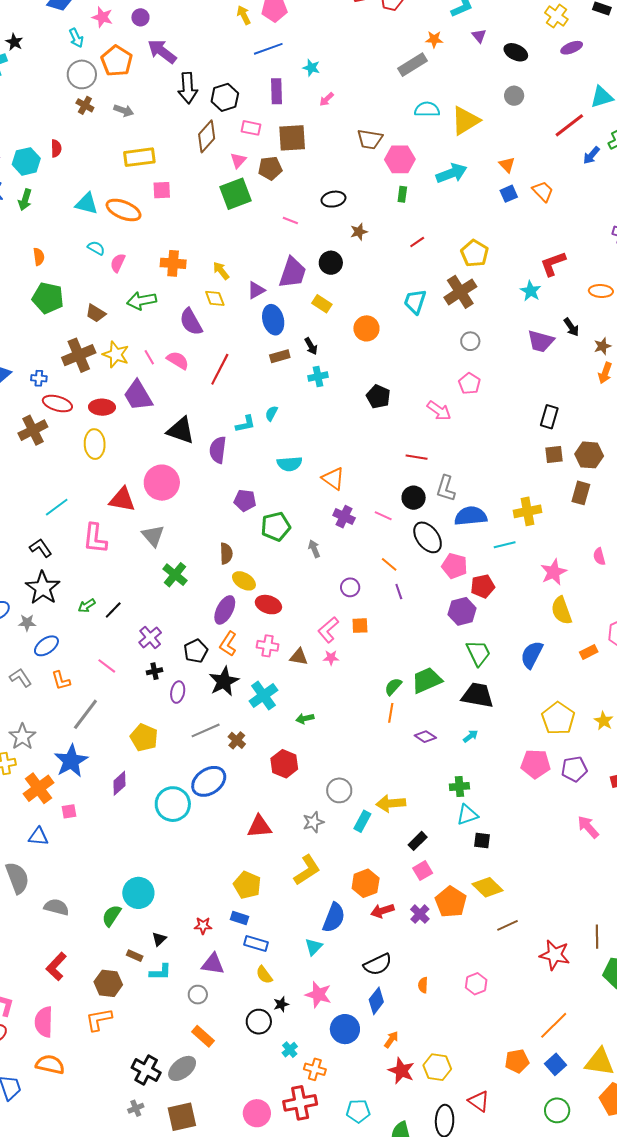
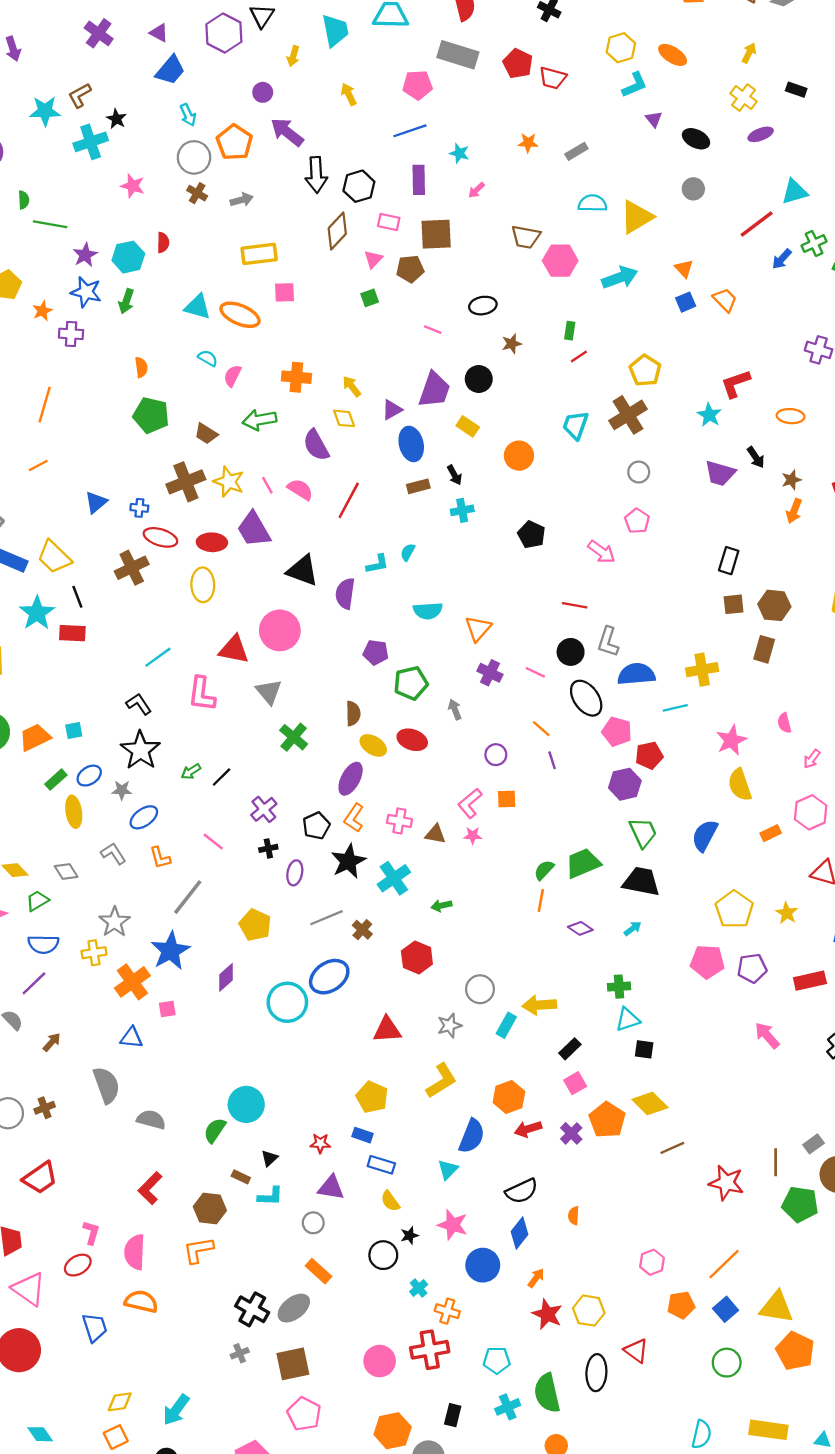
yellow arrow: (244, 15) -> (349, 94), moved
pink star: (102, 17) -> (133, 186), moved
orange star: (434, 39) -> (528, 143), moved
gray rectangle: (413, 65) -> (576, 151), size x0.7
gray arrow: (124, 111) -> (242, 200), turned -36
green square: (235, 194) -> (370, 298), size x0.5
green rectangle: (402, 194) -> (570, 331), moved
orange triangle: (333, 479) -> (478, 629), turned 35
red ellipse: (268, 605) -> (412, 740), moved
pink hexagon: (476, 984) -> (652, 1262), moved

